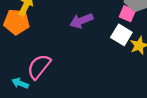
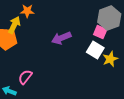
pink semicircle: (39, 67) -> (25, 77), size x0.7

